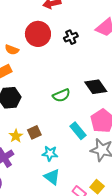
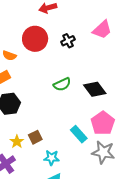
green semicircle: (61, 95) -> (62, 84), moved

